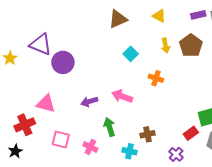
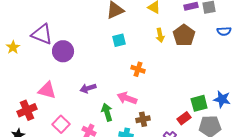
cyan square: (131, 54) -> (119, 40), moved, turned 32
orange cross: (156, 78) -> (138, 69), moved
pink arrow: (122, 96) -> (127, 98), moved
pink square: (61, 140) -> (61, 124), turned 30

